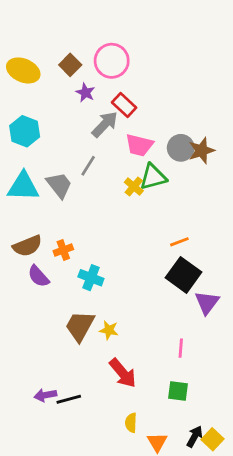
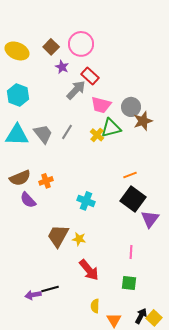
brown star: (201, 151) -> (143, 121), moved
gray line: (88, 166) -> (67, 132), moved
cyan cross: (91, 278) -> (86, 201), moved
purple arrow: (45, 395) -> (33, 295), moved

